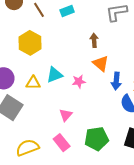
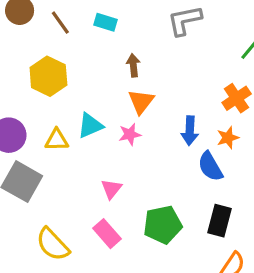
cyan rectangle: (67, 11) -> (105, 22), turned 40
brown arrow: (94, 40) -> (133, 65), moved
orange triangle: (101, 64) -> (141, 102), moved, turned 30
yellow semicircle: (27, 148) -> (53, 244), turned -110

